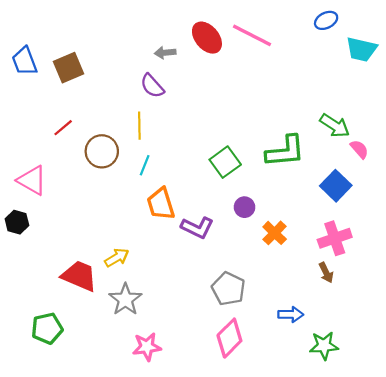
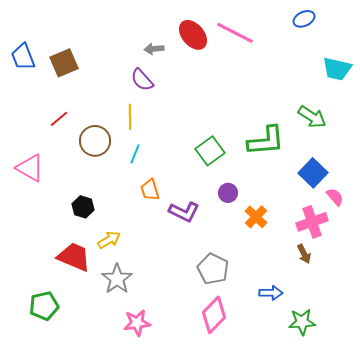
cyan trapezoid: (362, 49) -> (337, 69), moved
pink semicircle: (359, 149) -> (335, 197), moved
orange trapezoid: (161, 204) -> (150, 190), size x0.7
black hexagon: (17, 222) -> (83, 207), moved

